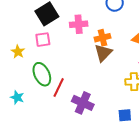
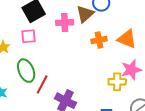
orange cross: (102, 38) -> (99, 40), moved
brown triangle: (103, 53) -> (85, 14), moved

